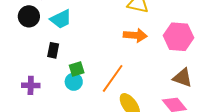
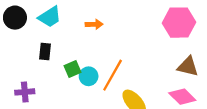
orange arrow: (135, 35) -> (94, 24), moved, size x0.7
cyan circle: (74, 82) -> (89, 76), moved

